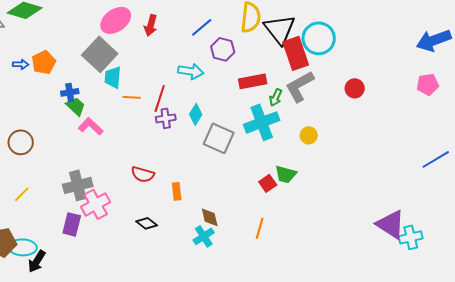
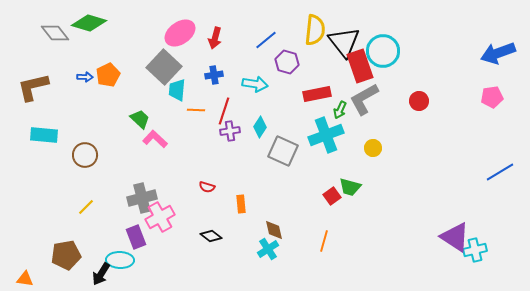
blue cross: (70, 92) -> (214, 75), moved
red semicircle: (143, 174) -> (207, 187), size x0.7
purple rectangle: (72, 224) -> (136, 237), turned -35
cyan ellipse: (23, 247) -> (120, 260), moved

